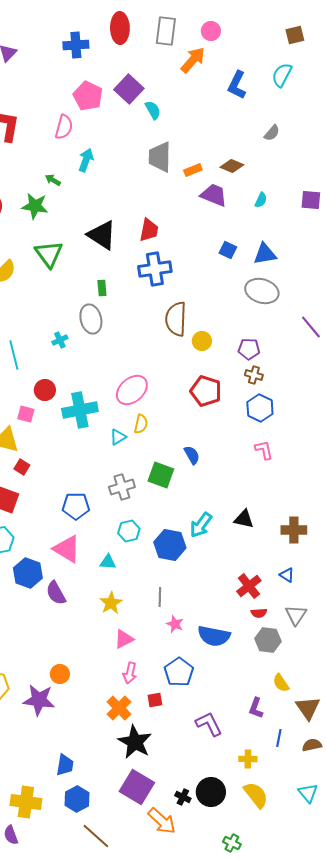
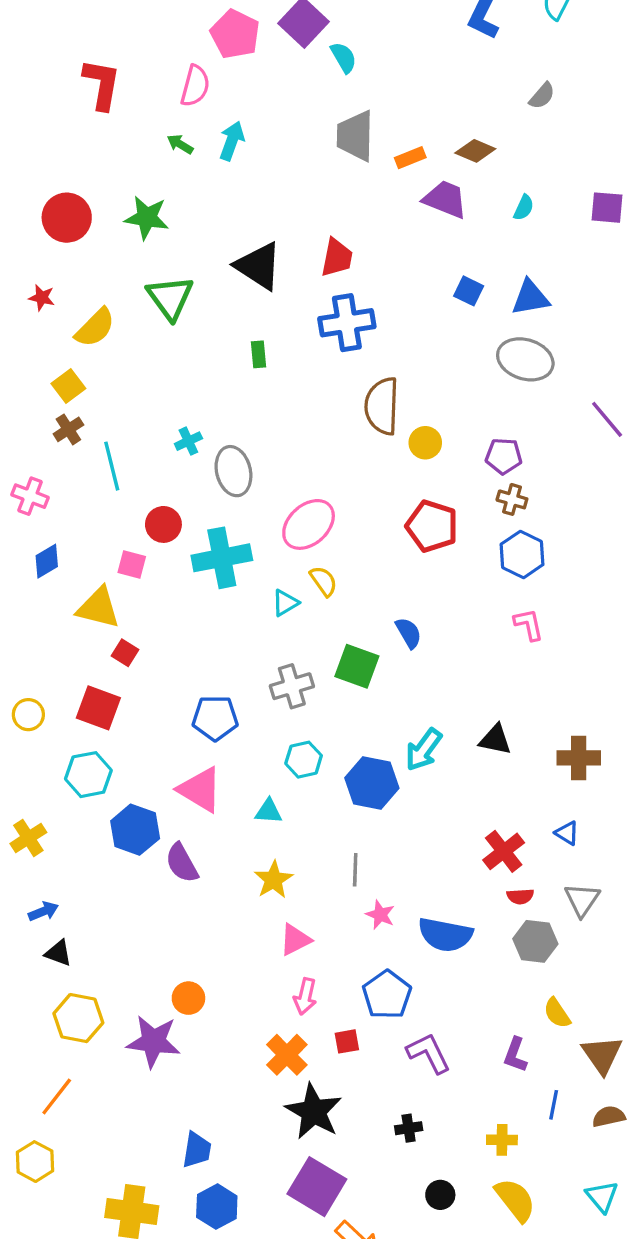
green arrow: (53, 180) -> (180, 144), moved
gray ellipse: (91, 319) -> (233, 471), moved
yellow semicircle: (141, 424) -> (324, 581), turned -48
purple L-shape: (209, 724) -> (429, 1053), moved
black circle: (211, 792) -> (440, 1195), size x0.6
black cross: (183, 797) -> (409, 1128), moved, turned -35

